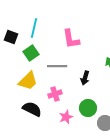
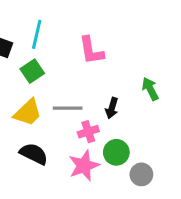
gray line: (57, 66) -> (68, 108), moved
pink cross: (55, 94) -> (88, 132), moved
pink star: (66, 117) -> (84, 166), size x1.5

